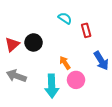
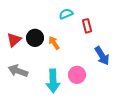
cyan semicircle: (65, 18) -> (66, 14), turned -56
orange arrow: (65, 63) -> (54, 43), moved

